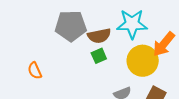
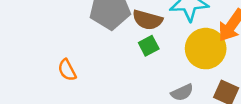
brown semicircle: (99, 36) -> (147, 20), turned 30

